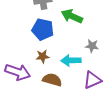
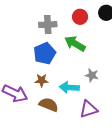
blue pentagon: (43, 29) -> (45, 53), turned 30

